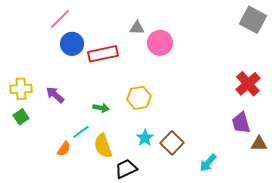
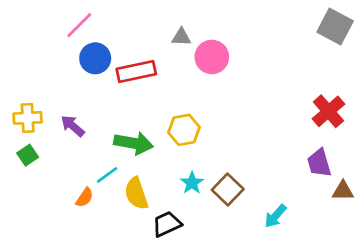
green arrow: (101, 108) -> (134, 143), size x1.8

